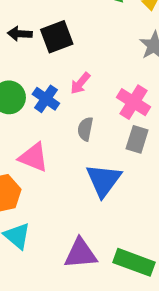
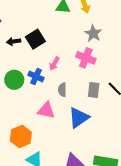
pink cross: (133, 102) -> (86, 58), moved
pink triangle: (34, 157) -> (46, 110), moved
blue triangle: (104, 180) -> (79, 118), turned 30

